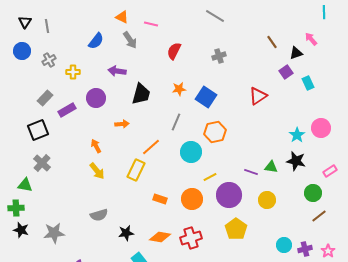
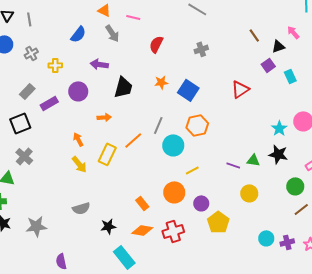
gray line: (176, 122) -> (158, 125), moved
yellow rectangle: (136, 170) -> (107, 154), moved
purple circle: (229, 195) -> (201, 203), moved, size x0.6
orange rectangle: (160, 199) -> (142, 203), moved, turned 32

